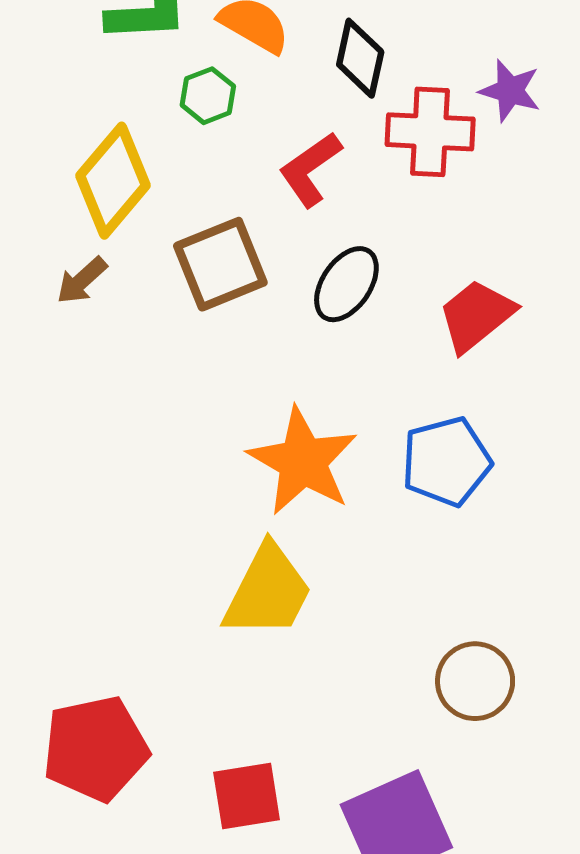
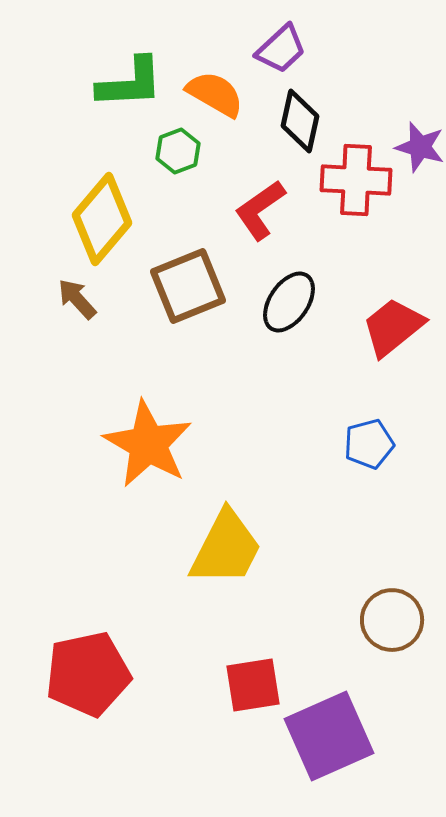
brown arrow: (82, 280) -> (77, 299), turned 90
orange star: (303, 461) -> (148, 444), moved
blue pentagon: (446, 461) -> (369, 444), size x0.7
red square: (247, 796) -> (253, 685), moved

